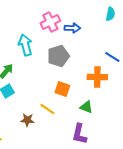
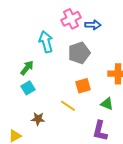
orange square: (62, 89) -> (83, 86), turned -35
brown star: (27, 120) -> (38, 119), moved

